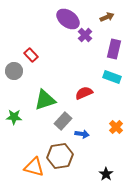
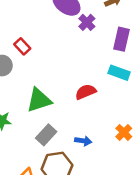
gray rectangle: (63, 121) -> (46, 135), moved

